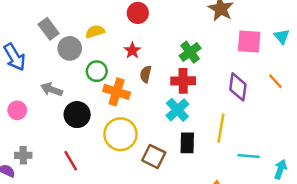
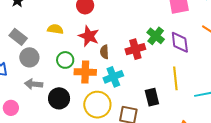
yellow semicircle: (95, 32) -> (55, 29), turned 42
gray circle: (70, 48) -> (29, 57), moved
red star: (132, 51) -> (89, 36), size x1.5
green cross: (190, 52) -> (156, 36), moved
cyan cross: (177, 110) -> (113, 77), moved, turned 36

